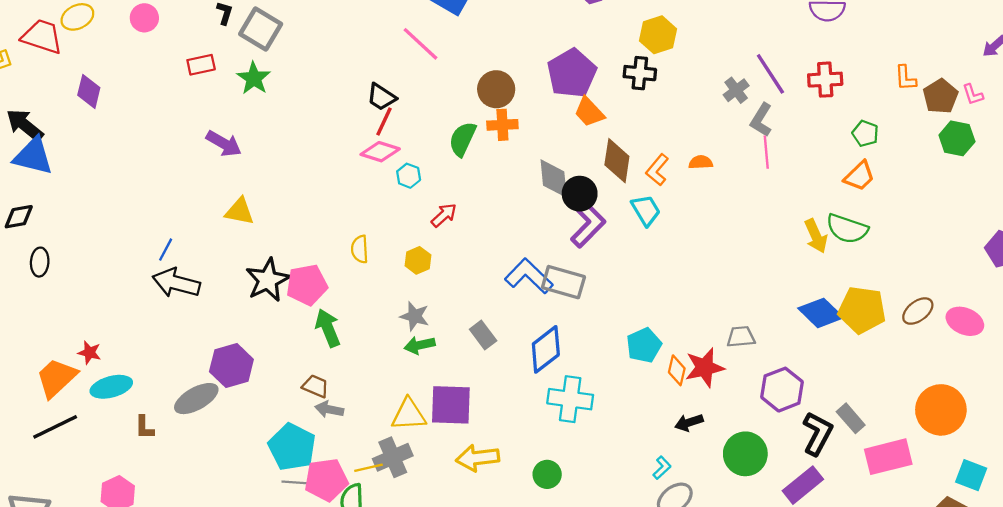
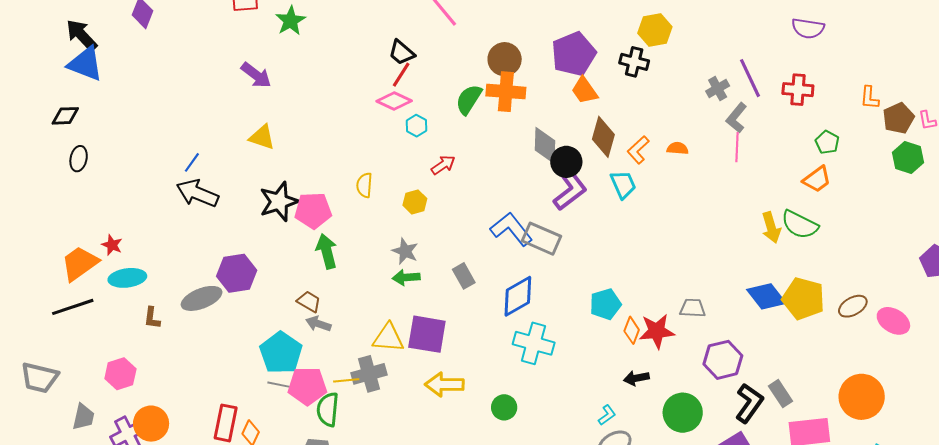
orange cross: (502, 125) -> (506, 92), size x1.4

